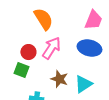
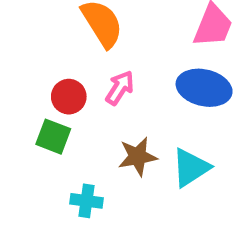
pink arrow: (51, 48) -> (120, 88), size x0.7
brown star: (59, 79) -> (138, 157), turned -30

